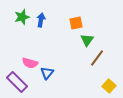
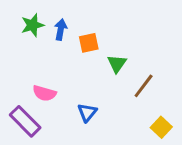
orange square: (76, 23) -> (89, 43), moved
green triangle: (87, 40) -> (117, 64), moved
blue triangle: (47, 73) -> (87, 112), moved

